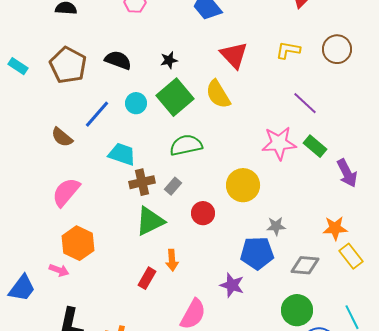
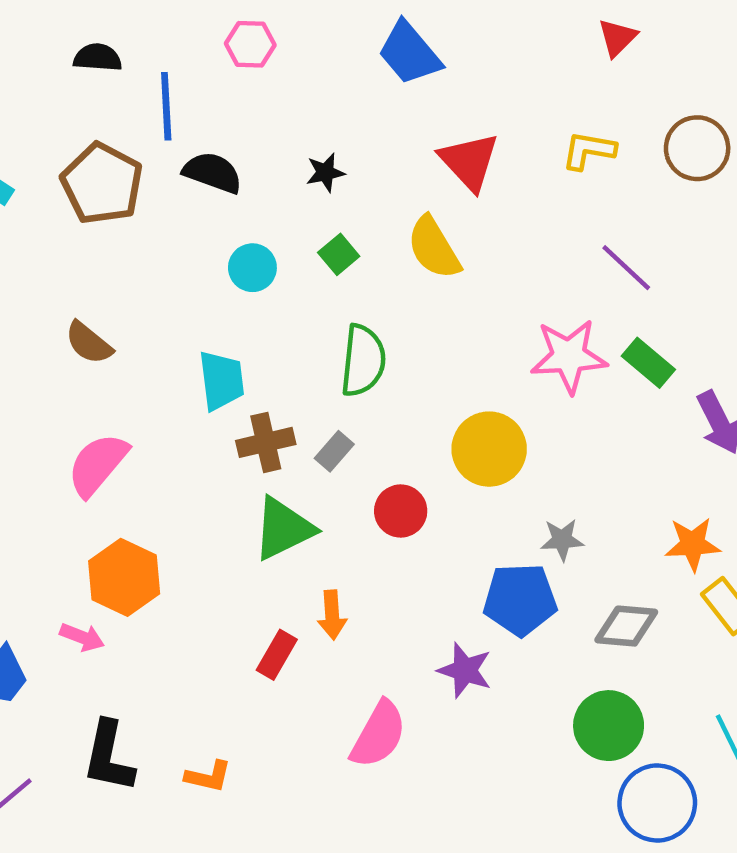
green square: (175, 97) -> (339, 254), size x0.5
blue line: (97, 114) -> (166, 106), moved, turned -44
green semicircle: (186, 145) -> (363, 361), turned 108
cyan trapezoid: (122, 154) -> (221, 380), turned 64

